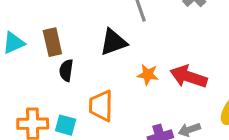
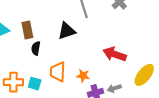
orange star: (148, 75) -> (83, 76), moved

